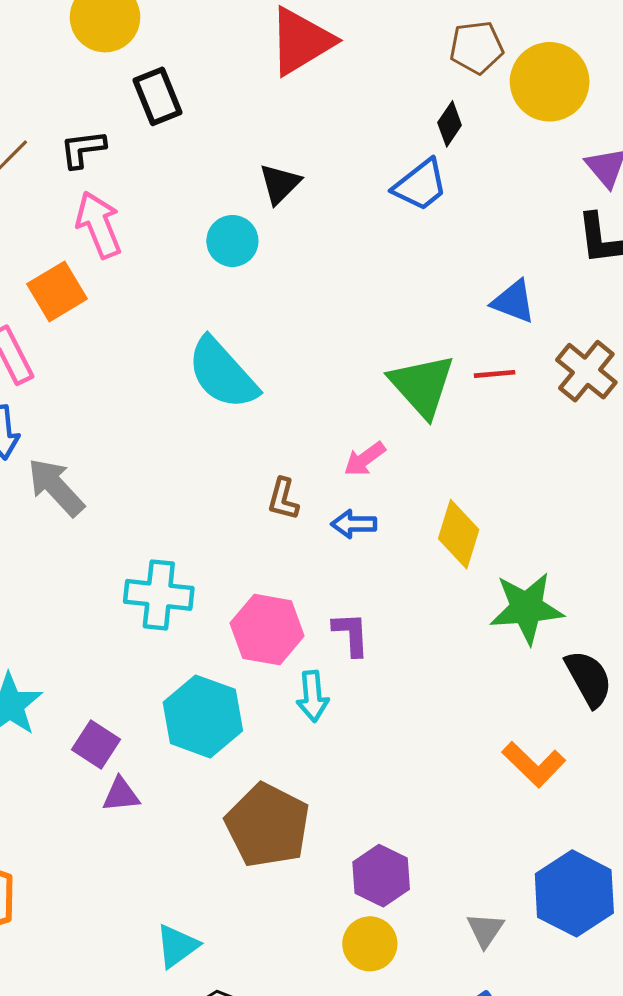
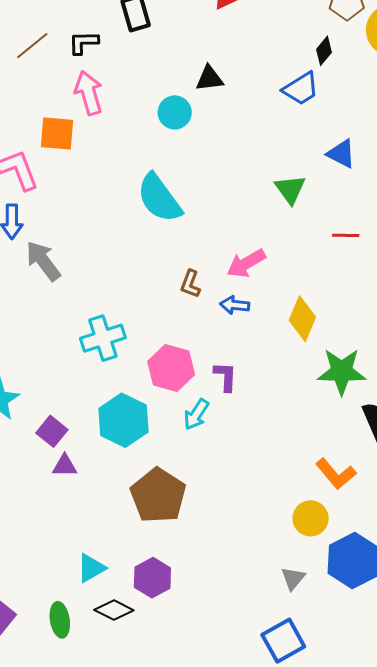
black triangle: (280, 184) -> (209, 78), turned 32
orange square: (57, 291) -> (57, 134), turned 30
blue triangle: (514, 302) -> (341, 154), moved
red line: (495, 374) -> (346, 235), moved
green triangle: (422, 385) -> (290, 189), moved, size x0.7
pink arrow: (365, 459) -> (246, 263), size x1.4
cyan cross: (159, 595) -> (103, 338), turned -30
cyan arrow: (313, 696) -> (196, 414), turned 32
purple hexagon: (381, 876) -> (152, 578), moved
yellow circle: (370, 944) -> (311, 518), moved

